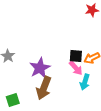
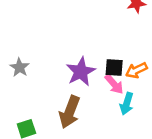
purple star: (40, 68) -> (81, 72), moved

